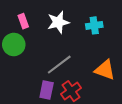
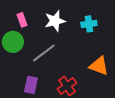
gray line: (59, 65) -> (44, 53), moved
purple rectangle: (47, 90) -> (31, 85), moved

